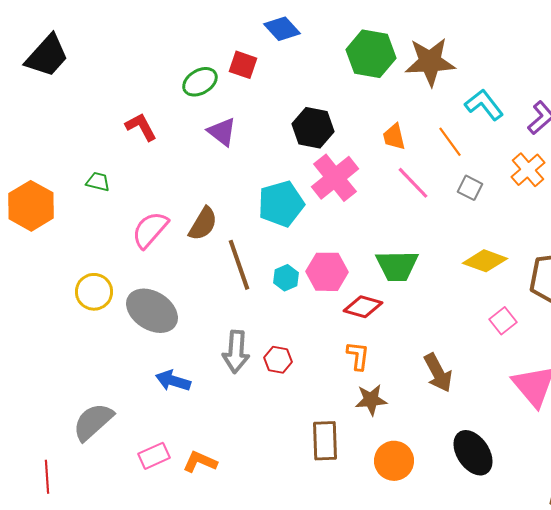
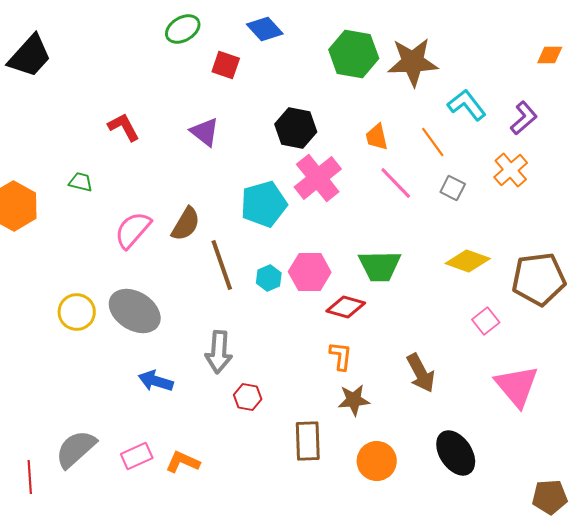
green ellipse: (200, 82) -> (183, 29), moved
yellow circle: (94, 292) -> (77, 312), moved
red hexagon: (278, 360) -> (248, 397), moved
gray semicircle: (93, 422) -> (76, 449), moved

